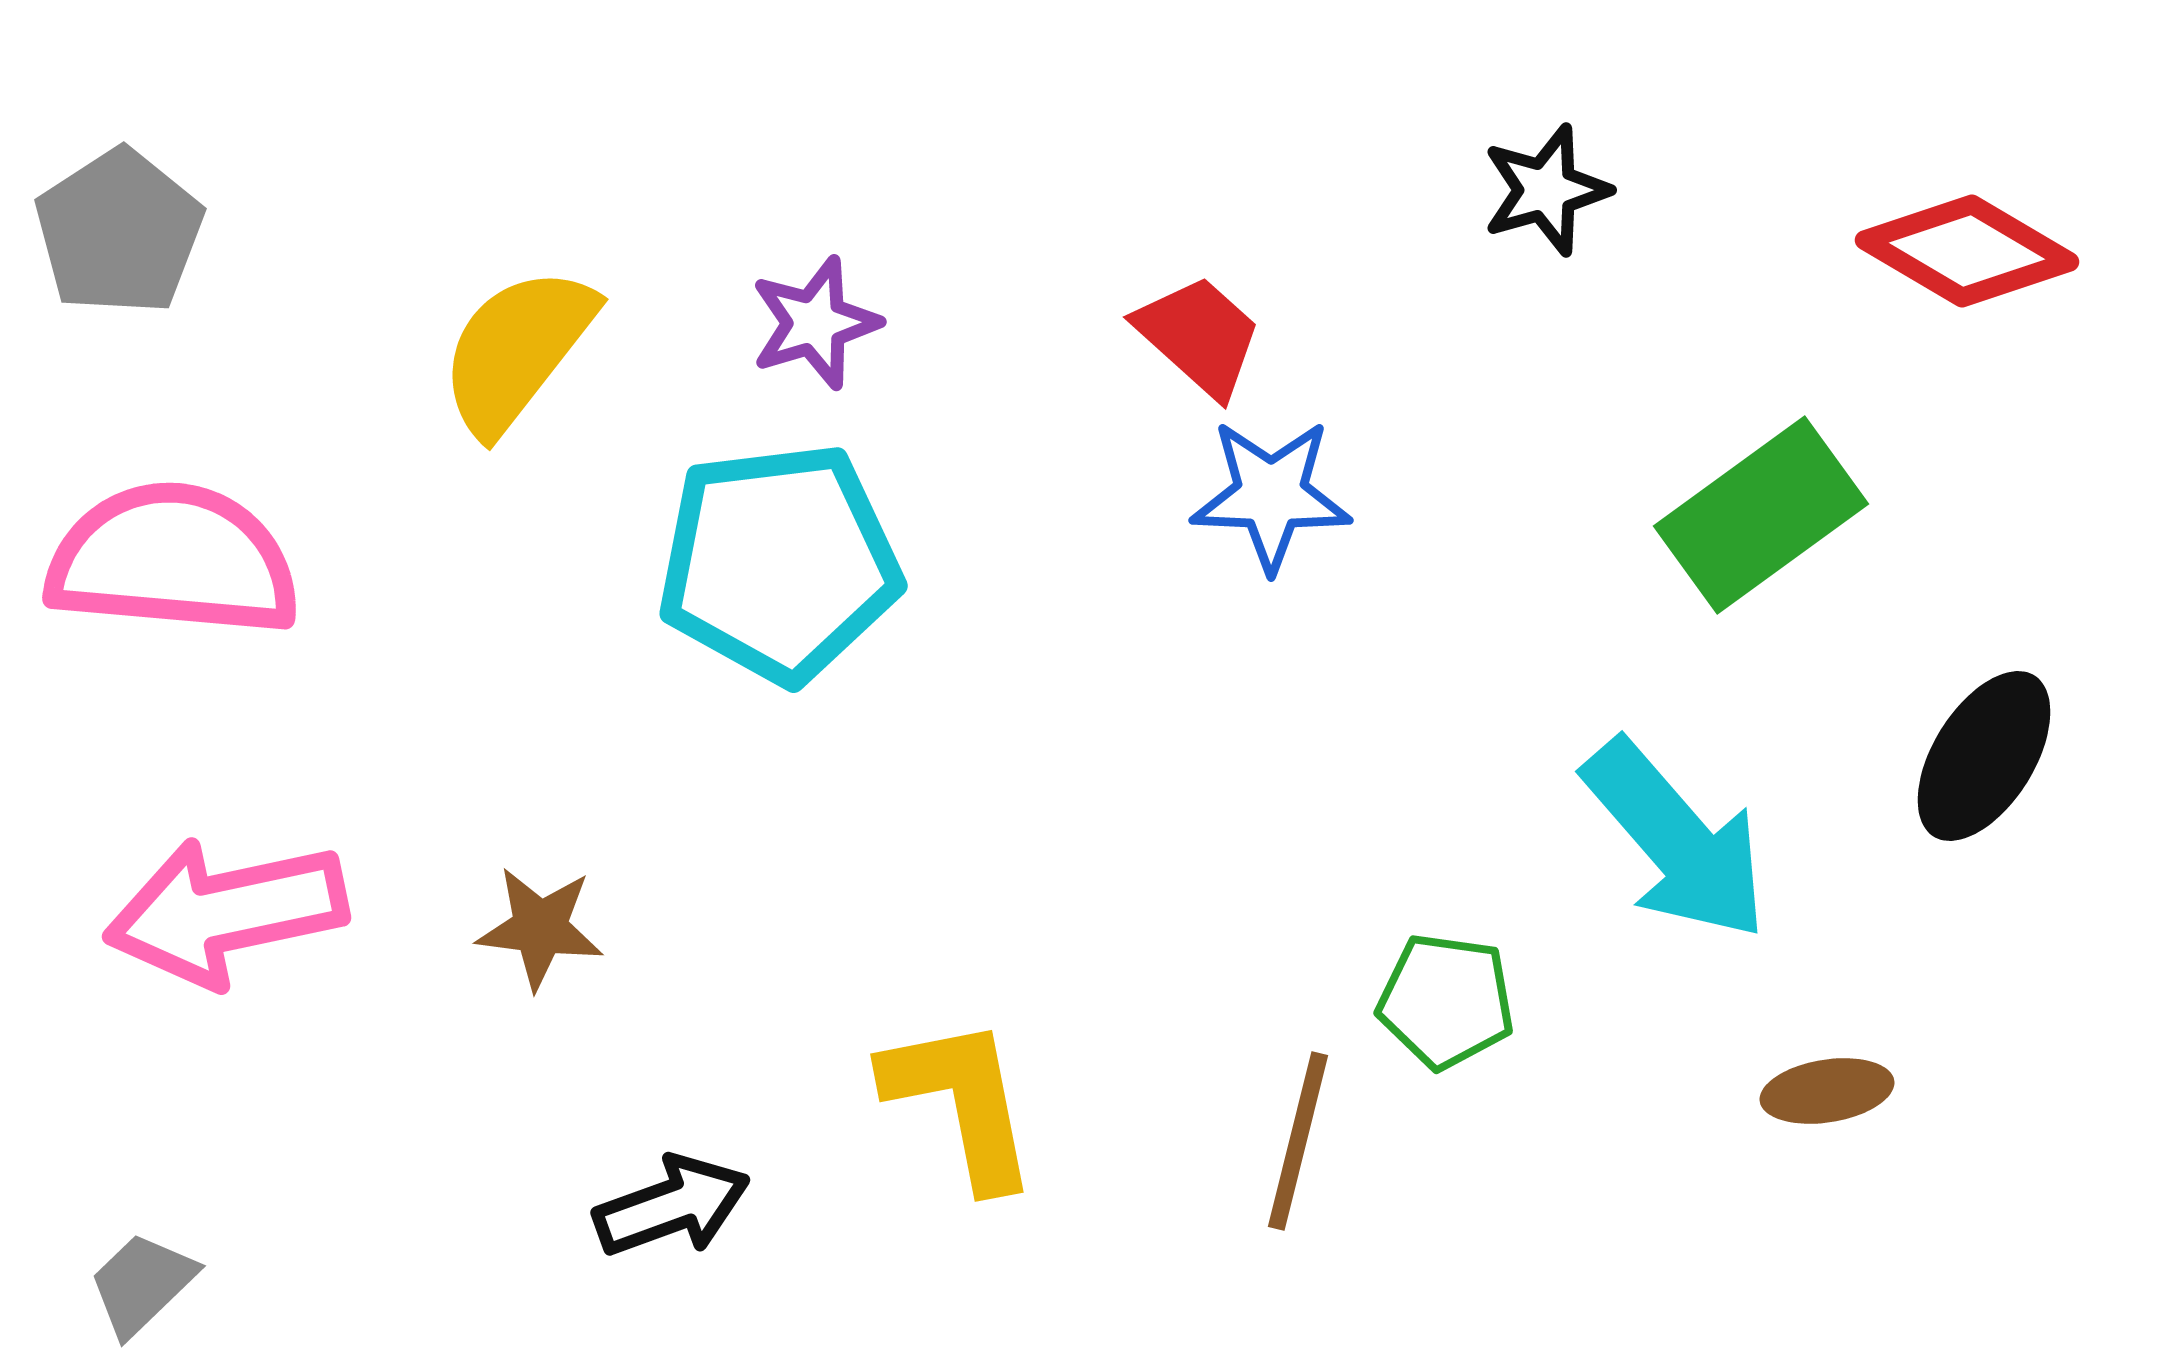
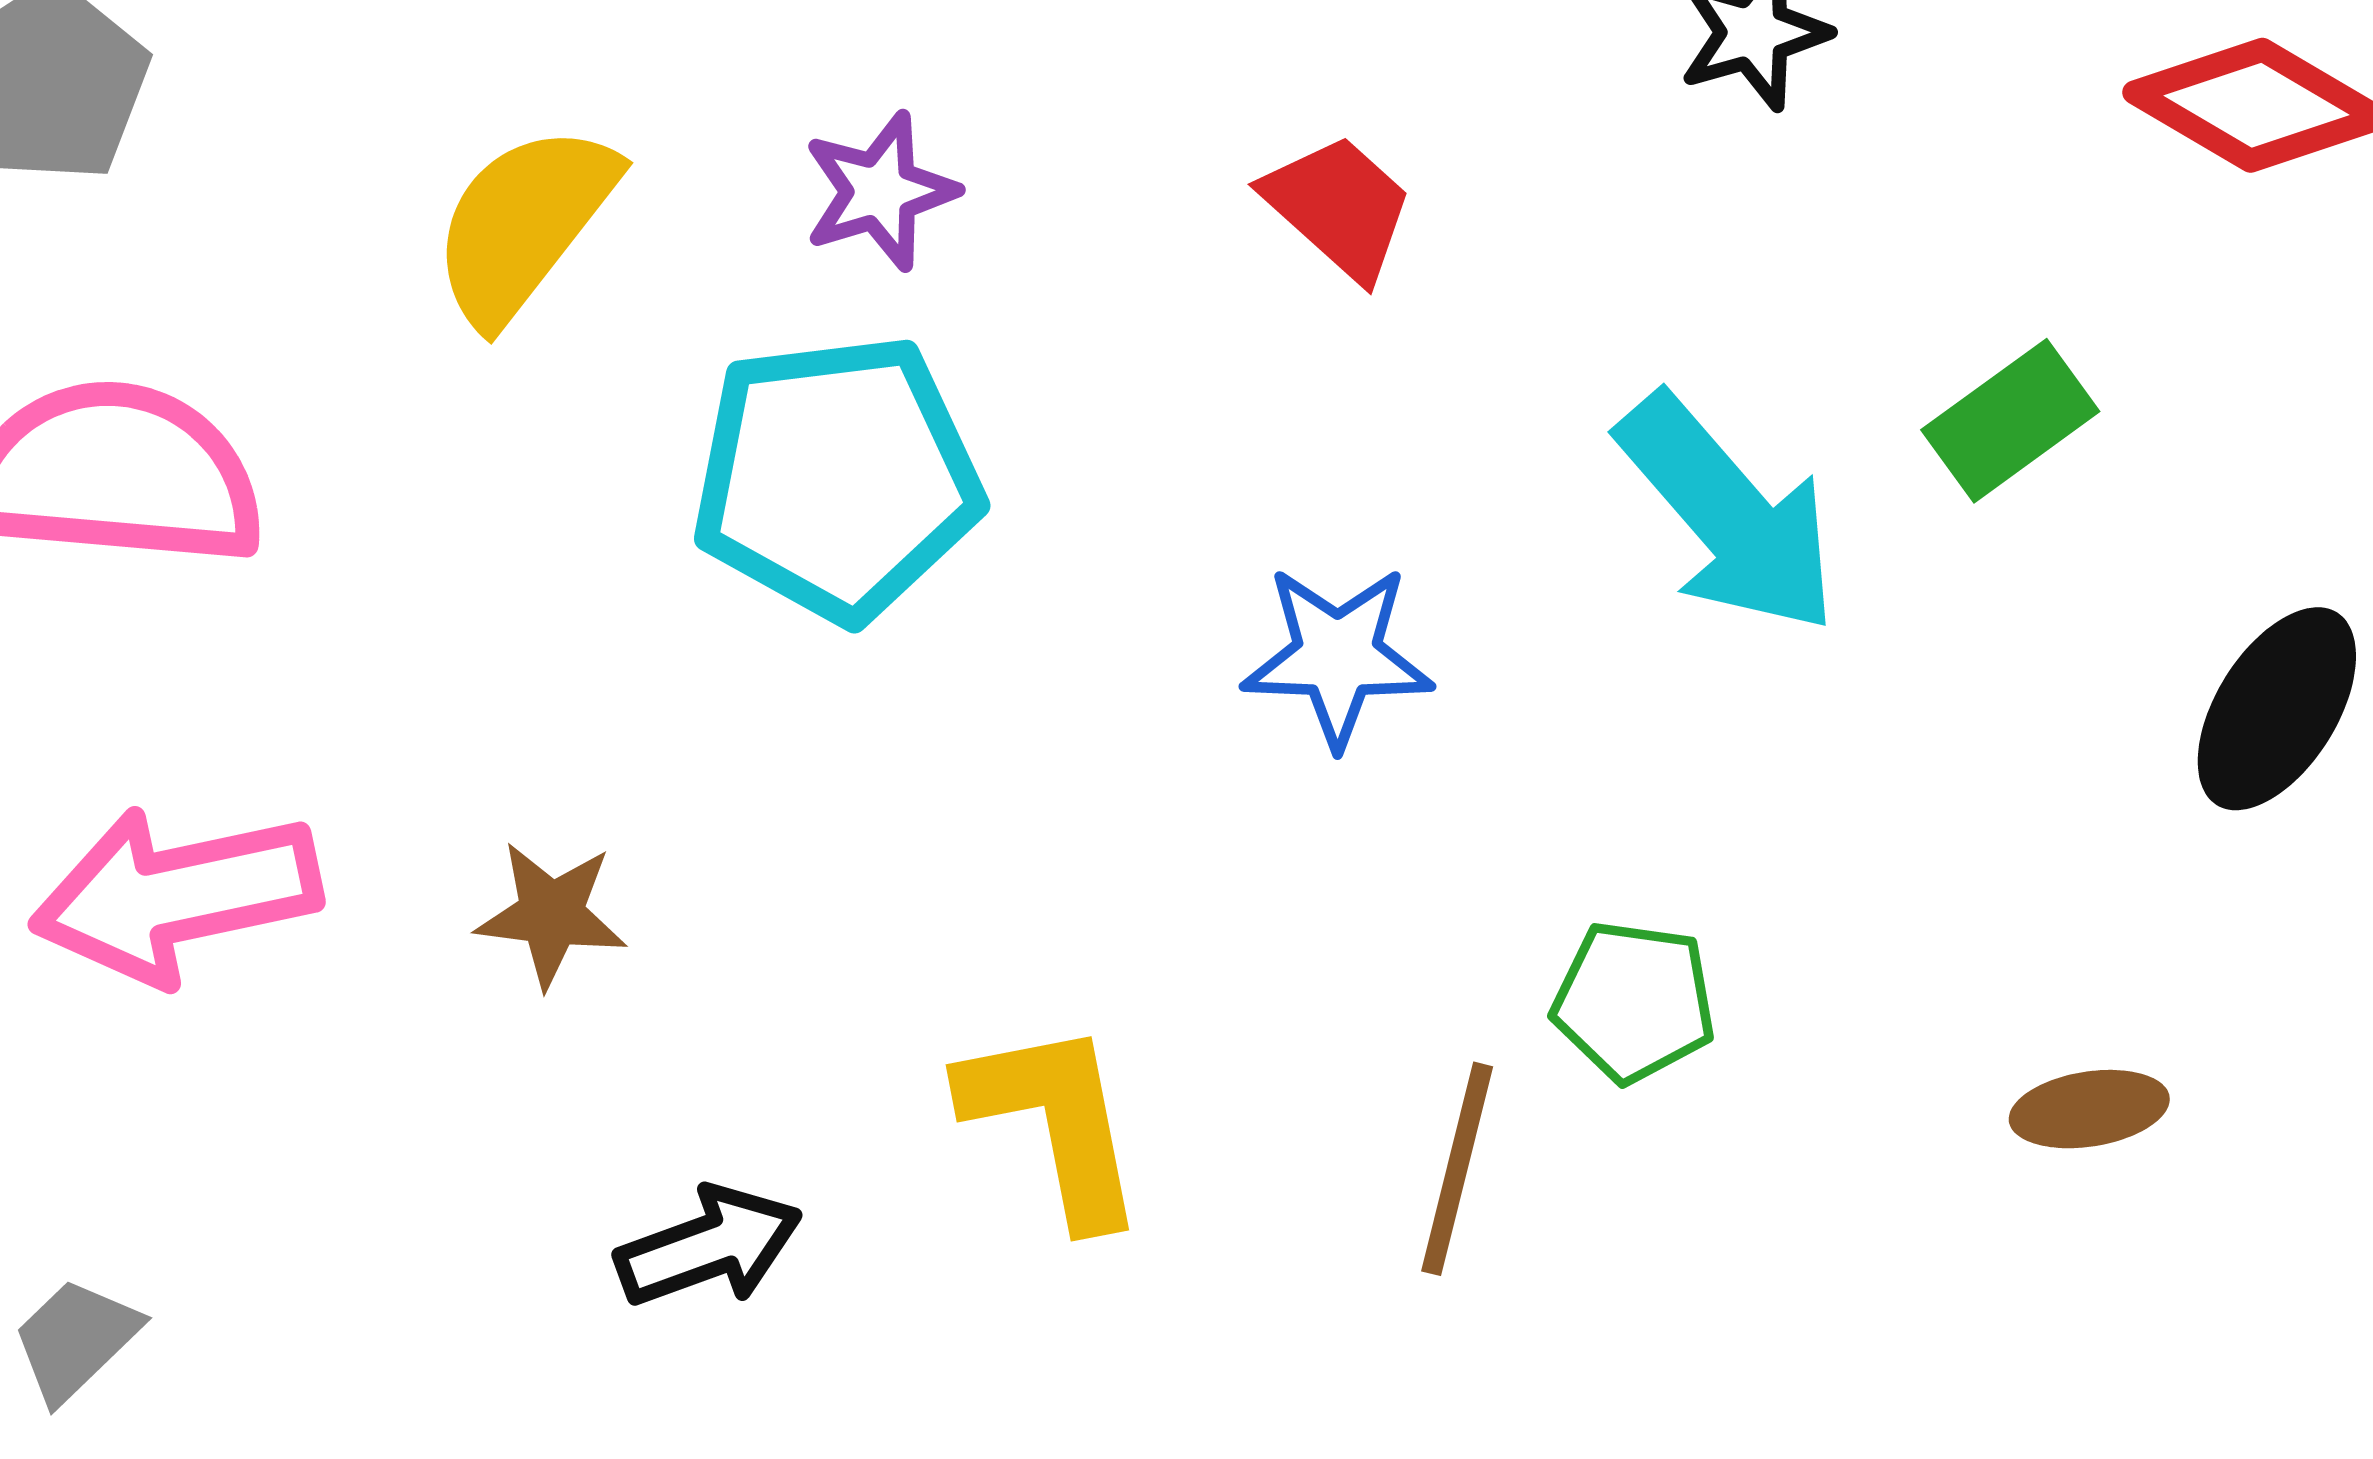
blue star: (1271, 495) -> (1338, 656), moved
green rectangle: (1761, 515) -> (2010, 421), size x0.7
cyan arrow: (1676, 840) -> (1728, 514), moved

